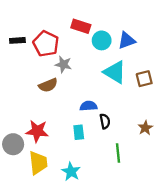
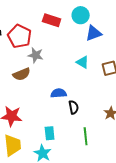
cyan circle: (102, 40) -> (81, 15), moved
cyan triangle: (115, 72) -> (83, 62), size x0.6
cyan rectangle: (79, 132) -> (50, 133), moved

